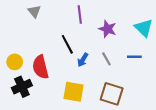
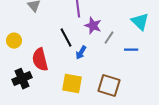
purple star: (108, 29) -> (93, 26), moved
gray line: (106, 59) -> (109, 38), moved, turned 64
yellow circle: (15, 62) -> (14, 41), moved

